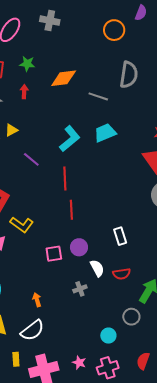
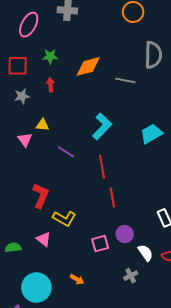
yellow triangle: (11, 130) -> (42, 125), turned 40
cyan trapezoid: (105, 133) -> (151, 134), moved
orange arrow: (37, 300) -> (77, 279), moved, turned 144

